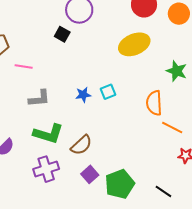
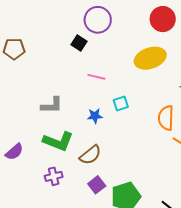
pink line: (24, 67) -> (96, 77), moved
blue star: (83, 95) -> (95, 116), moved
purple cross: (46, 169) -> (54, 176), size x0.7

